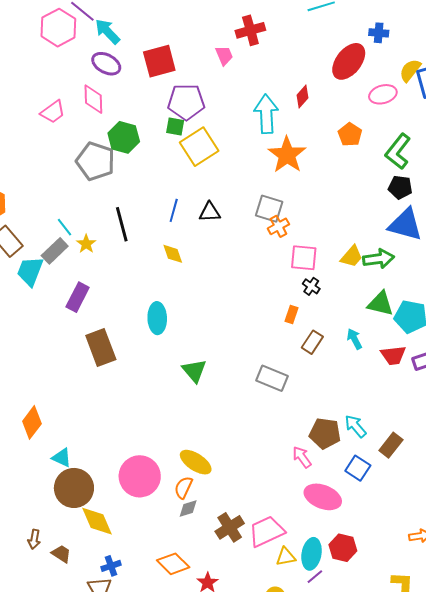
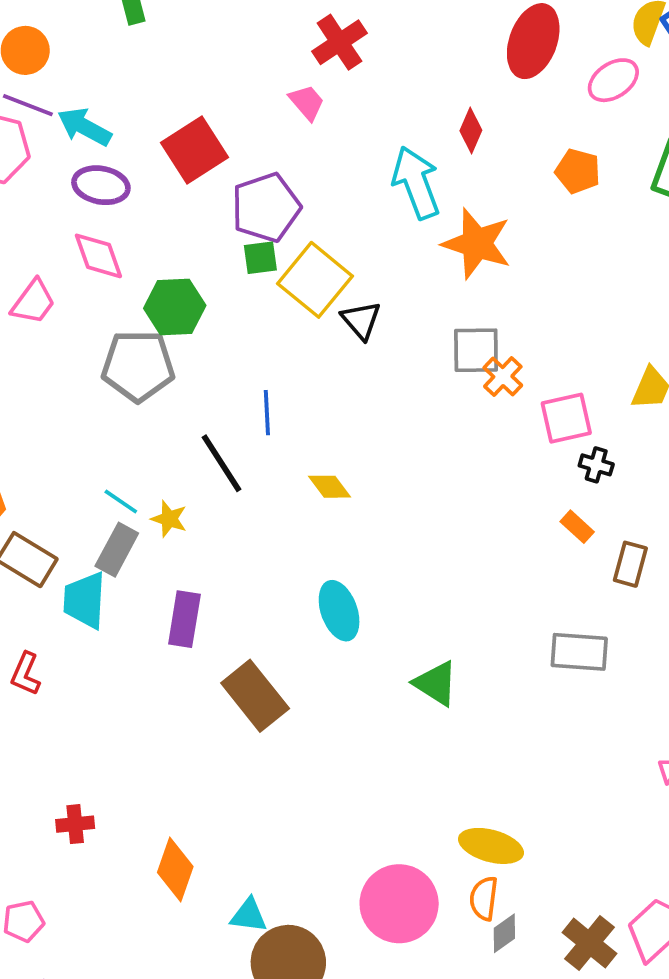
blue line: (174, 210) -> (267, 413), moved
black triangle: (210, 212) -> (361, 320), moved, turned -50
orange rectangle: (292, 315) -> (577, 527), turned -48

